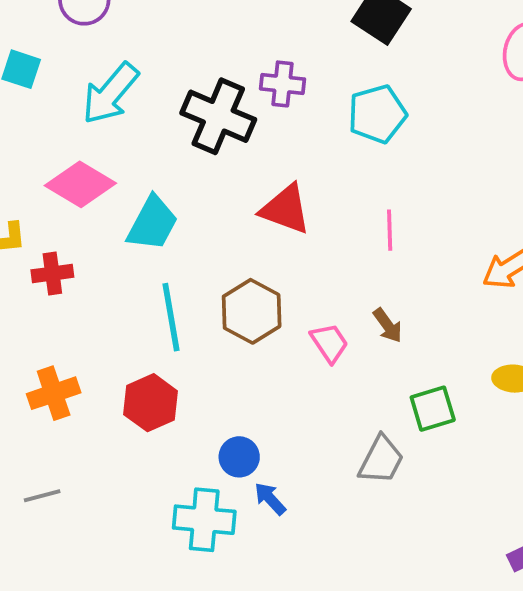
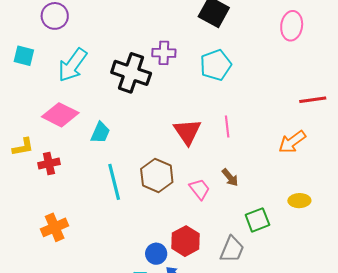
red triangle: (285, 209) -> (187, 132), moved, turned 40
cyan trapezoid: (152, 223) -> (100, 133), size x0.7
red hexagon: (151, 403) -> (186, 241), moved

